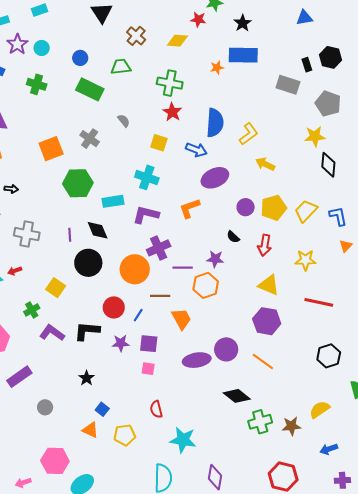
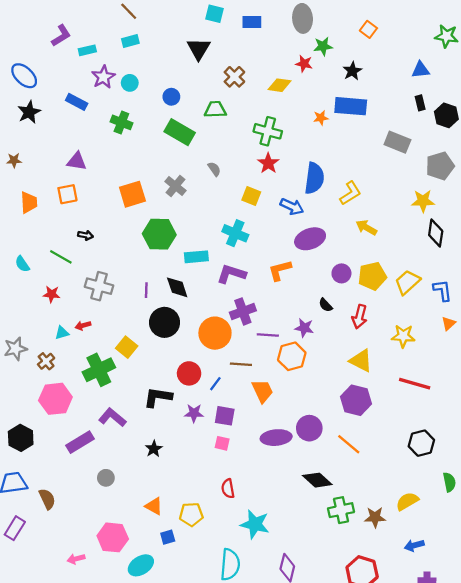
black rectangle: (307, 65) -> (420, 103), moved
gray pentagon: (328, 104) -> (440, 166), turned 30
green cross: (32, 310) -> (99, 370), size x1.8
purple L-shape: (52, 333) -> (112, 417), moved
blue square: (102, 409) -> (168, 537), moved, turned 32

